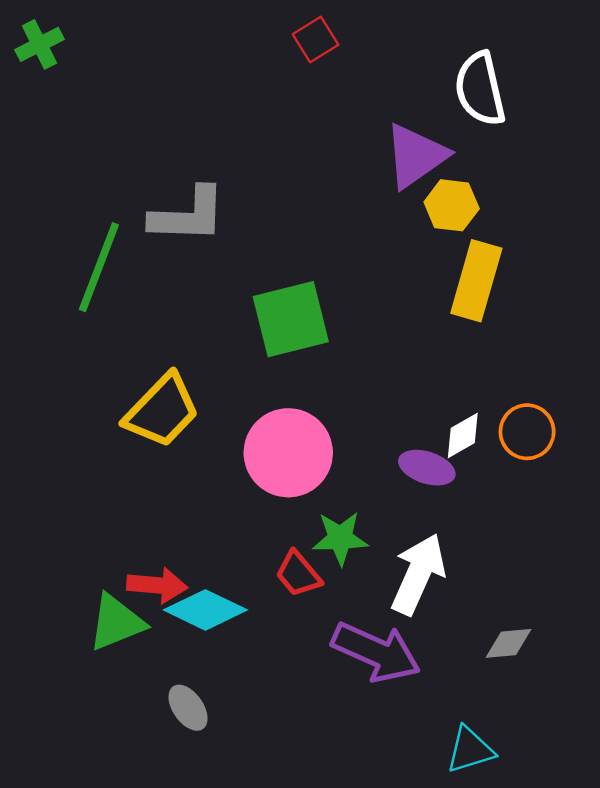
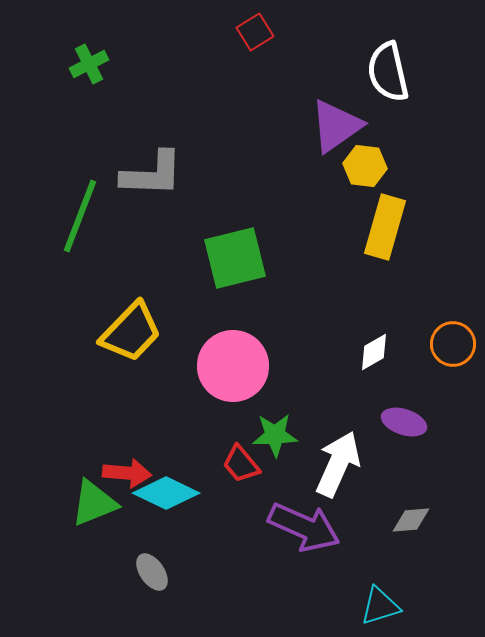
green cross: (40, 44) -> (89, 64), moved
orange circle: (527, 432) -> (453, 344), moved
purple ellipse: (427, 468) -> (404, 422), moved

